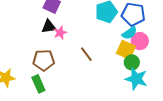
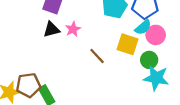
pink star: (60, 33) -> (73, 29), moved
yellow square: (126, 50) -> (127, 44), moved
brown pentagon: (44, 60) -> (28, 85), moved

